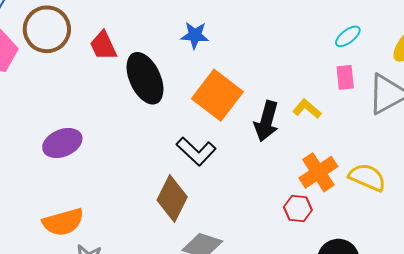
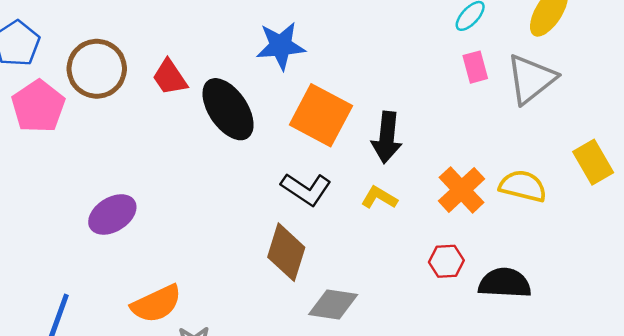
blue star: (195, 35) -> (281, 46), size x1.4
yellow L-shape: (307, 109) -> (379, 198), moved
purple ellipse: (62, 143) -> (112, 214), moved
red hexagon: (298, 208) -> (446, 261), moved

